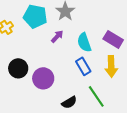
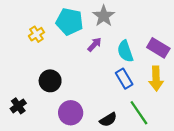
purple circle: (43, 78) -> (71, 113), moved

